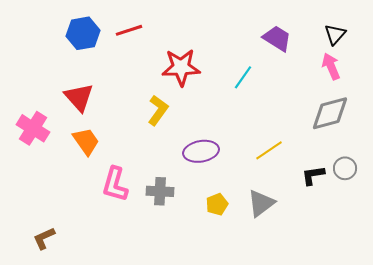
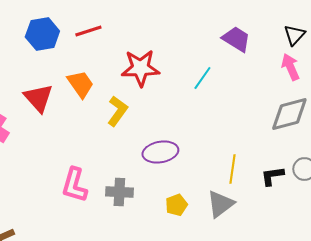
orange trapezoid: (86, 141) -> (80, 84), moved
yellow line: (269, 150) -> (232, 169), moved, turned -48

